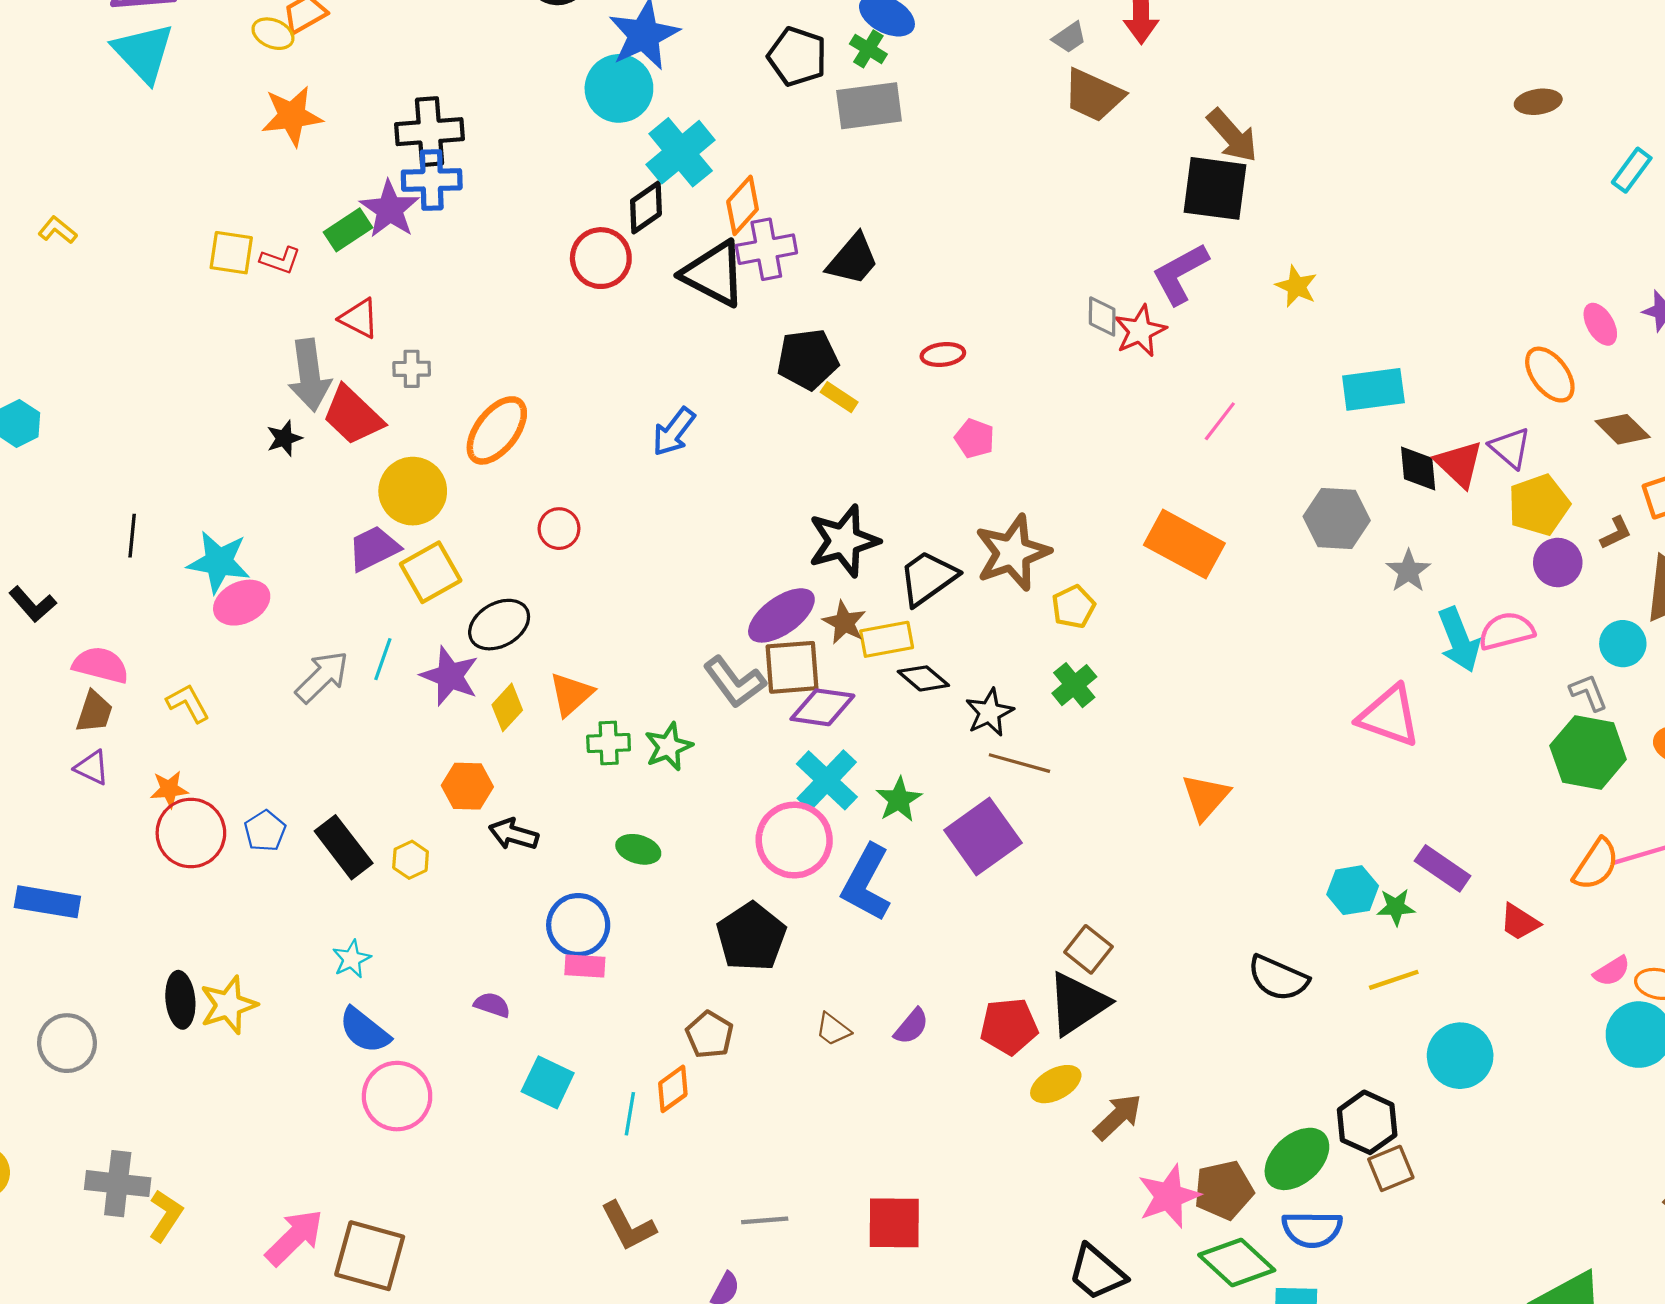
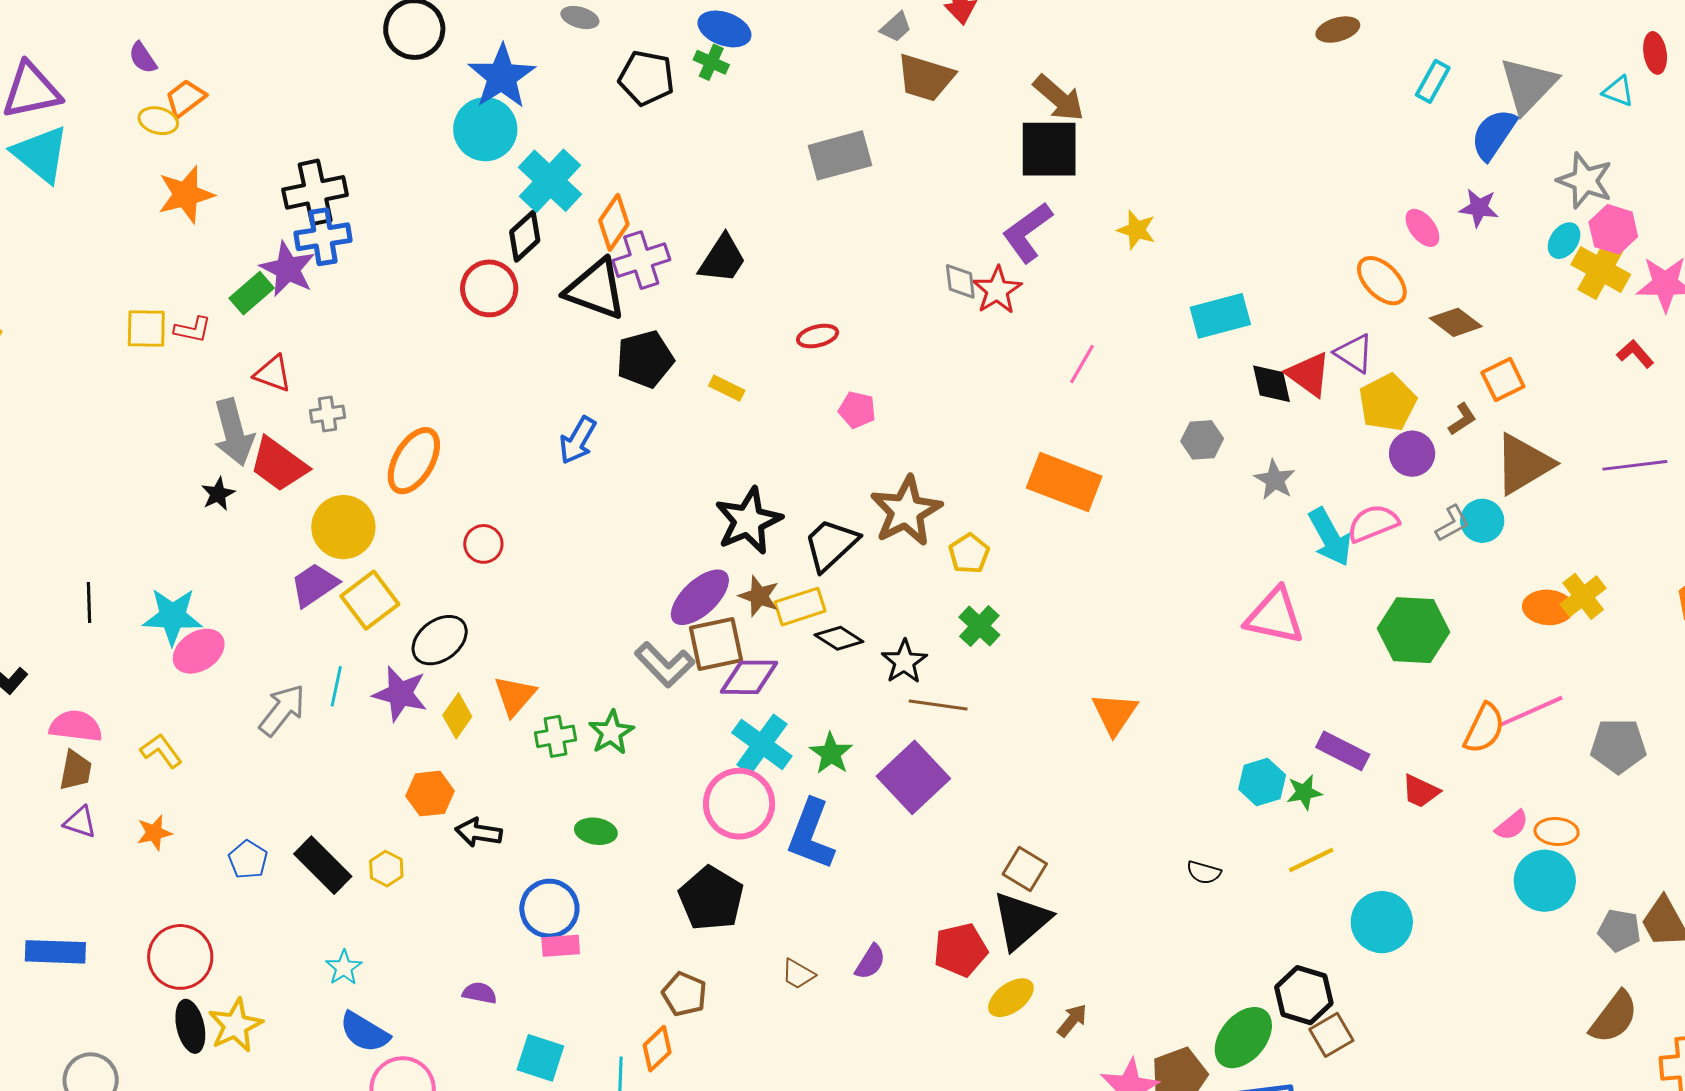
gray rectangle: (869, 106) -> (840, 155), moved
black pentagon: (808, 359) -> (645, 359), moved
gray hexagon: (1337, 519) -> (1202, 440), size x0.7
gray L-shape: (1589, 692) -> (1452, 523), moved, turned 90
green hexagon: (1588, 753) -> (1413, 630), moved
red circle: (191, 833) -> (180, 957), moved
black semicircle: (1278, 978) -> (1204, 872), size x0.6
brown arrow: (1118, 1117) -> (1072, 1020), size x0.7

